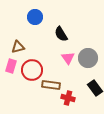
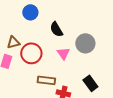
gray circle: (88, 58) -> (85, 43), moved
red circle: (32, 70) -> (31, 53), moved

